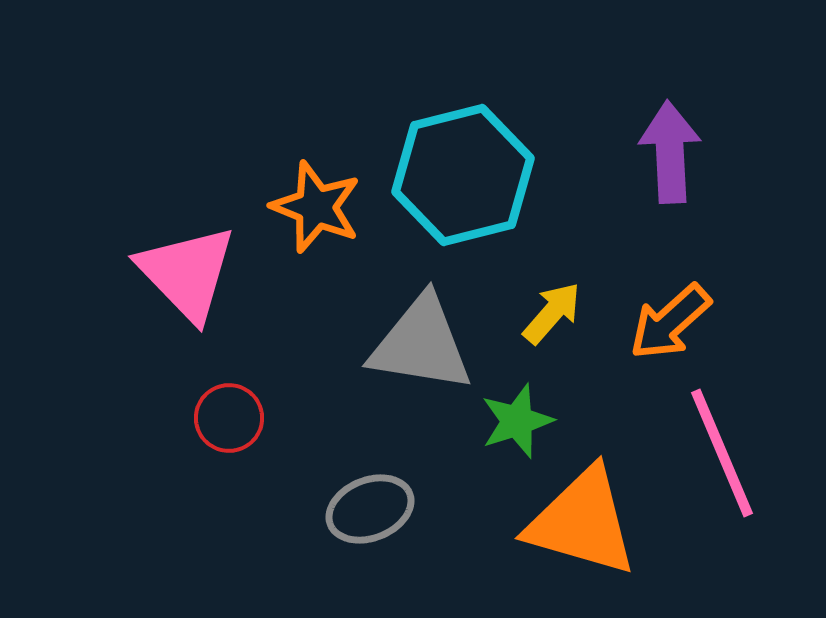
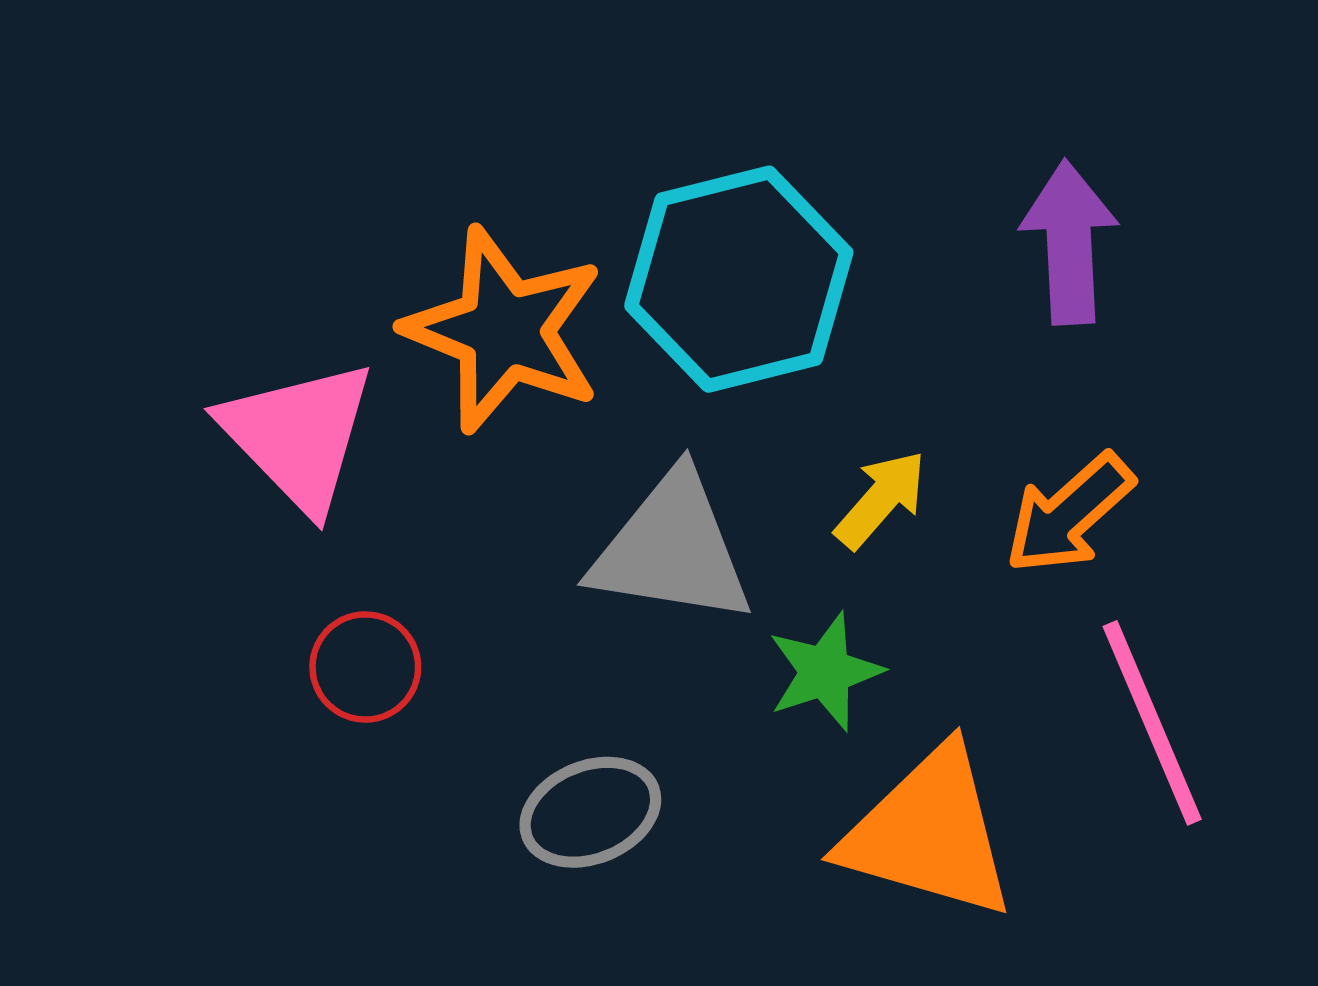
orange star: (316, 207) -> (504, 330), size x1.4

